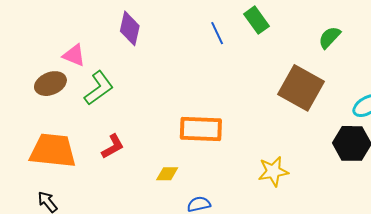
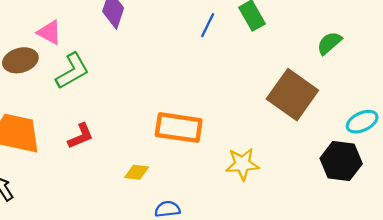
blue line: (217, 33) -> (208, 25), turned 45
yellow star: (273, 171) -> (242, 164), moved

